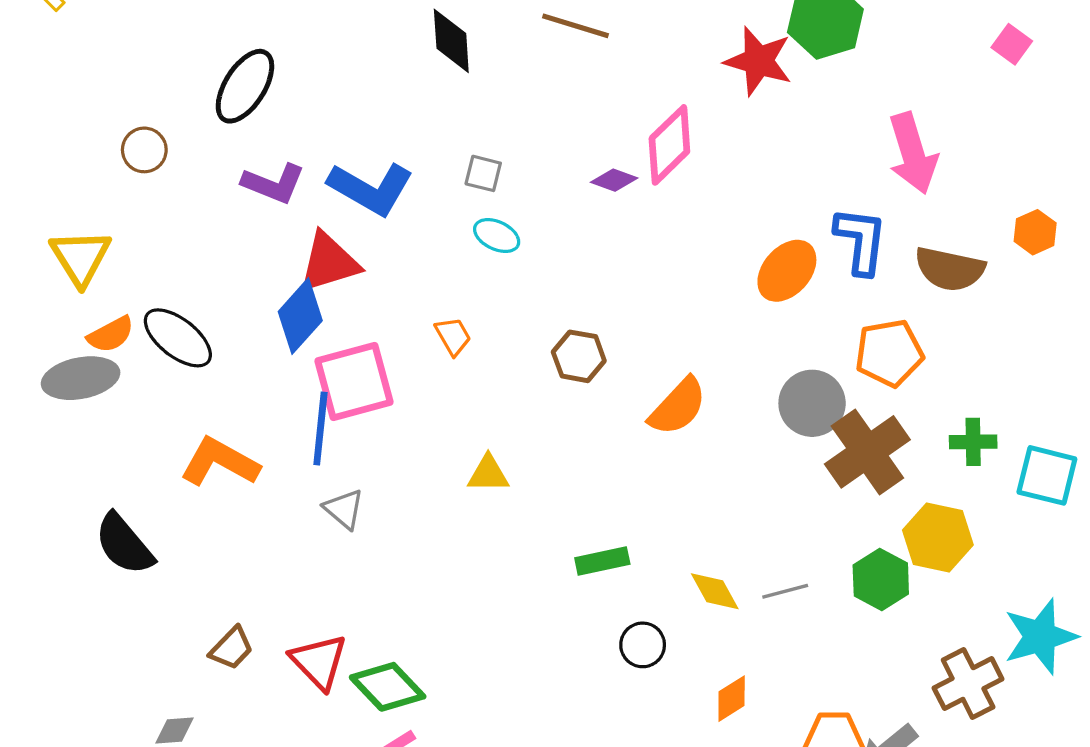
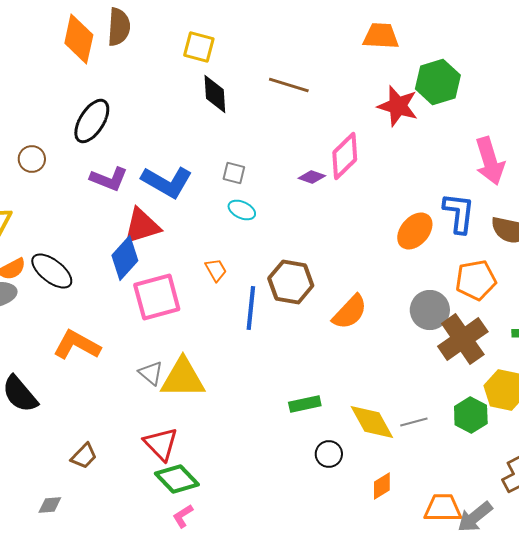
brown hexagon: (579, 356) -> (291, 282), size x1.4
blue line: (320, 428) -> (251, 308), moved
yellow triangle: (488, 474) -> (183, 378), moved, size x1.8
yellow diamond: (715, 591) -> (372, 422), size x1.5
red triangle: (319, 662) -> (161, 444), moved

